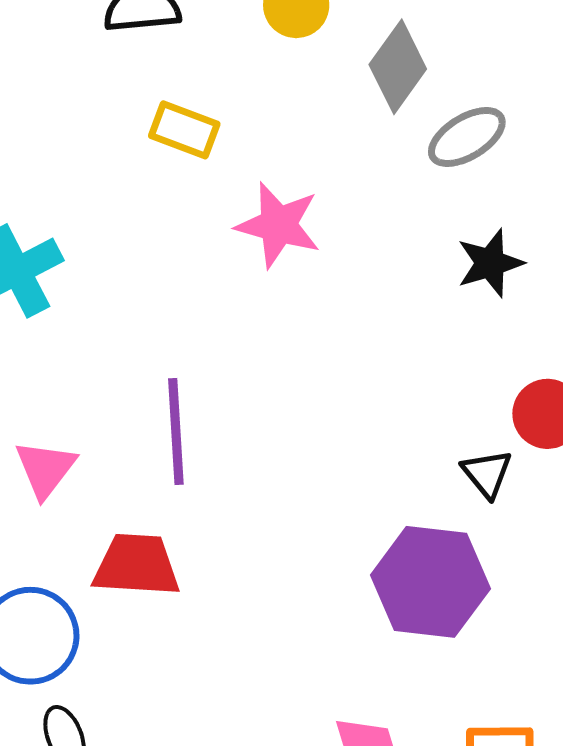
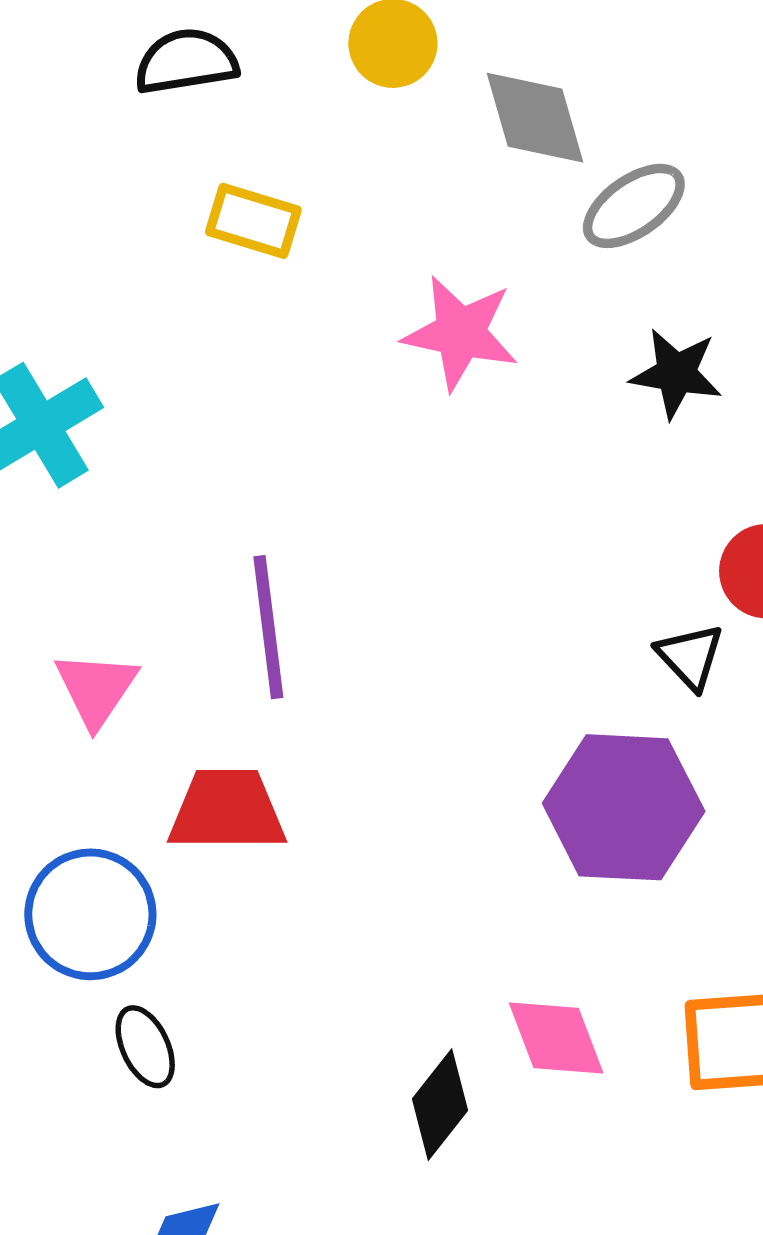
gray diamond: (398, 67) -> (535, 118), turned -48
pink star: (278, 225) -> (460, 333), moved
black star: (490, 263) -> (676, 373), turned 30

